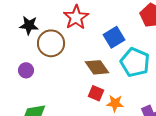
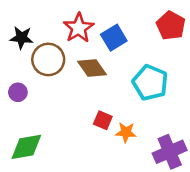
blue square: (114, 37) -> (114, 38), moved
brown diamond: (97, 67) -> (92, 68), moved

